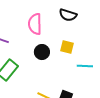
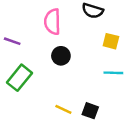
yellow square: (67, 47) -> (111, 41), moved

